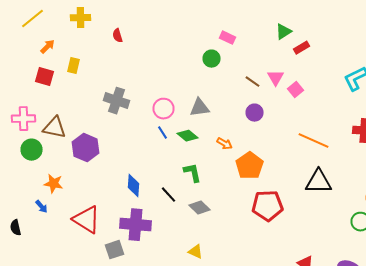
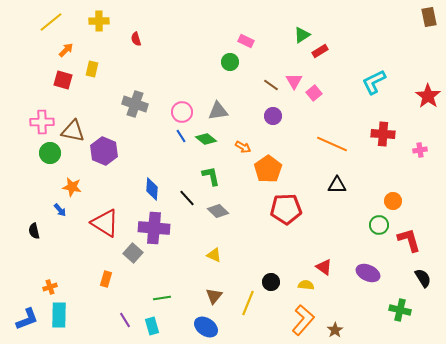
black triangle: (318, 182) -> (337, 185), size x0.7
gray square: (114, 250) -> (133, 253), turned -30

